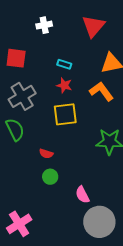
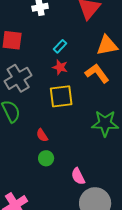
cyan rectangle: (64, 64) -> (60, 46), turned -64
red semicircle: (46, 154) -> (42, 135), turned 40

